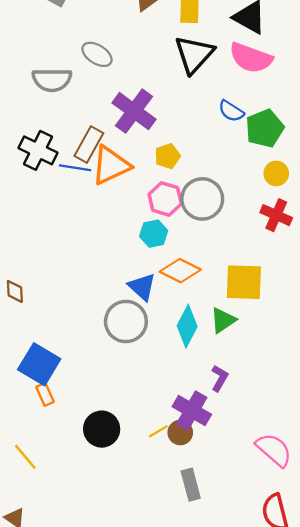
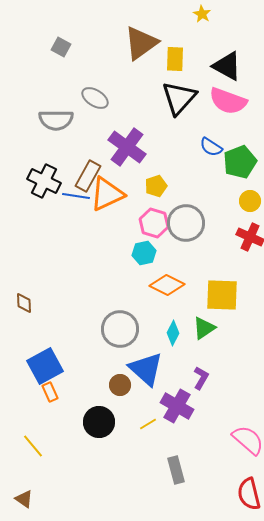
blue triangle: (142, 287) -> (146, 369), moved, size x1.4
cyan diamond: (187, 326) -> (173, 333), size x0.7
blue square: (39, 364) -> (45, 366), turned 30
brown circle: (180, 433) -> (120, 385), moved

